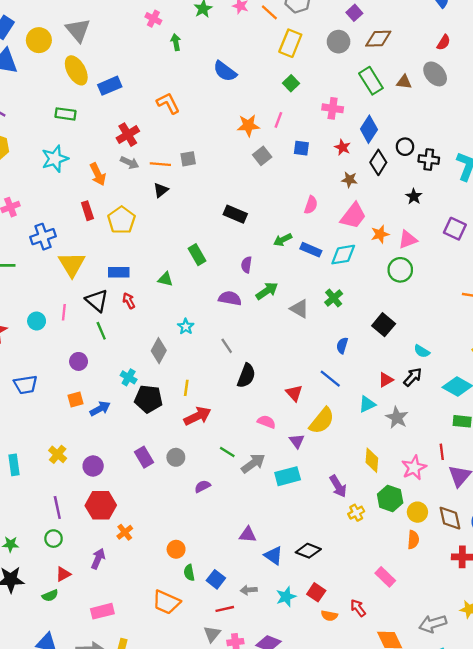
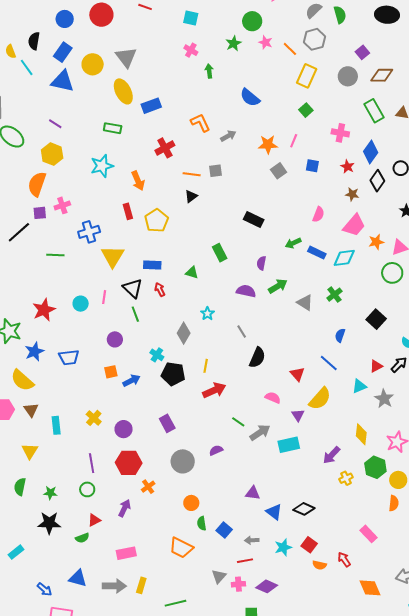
gray arrow: (130, 163) -> (228, 136), moved, turned -56
gray circle: (176, 457) -> (183, 461), moved, size x1.5
purple arrow: (338, 486) -> (332, 455), turned 72
red line: (225, 609) -> (245, 561), moved

